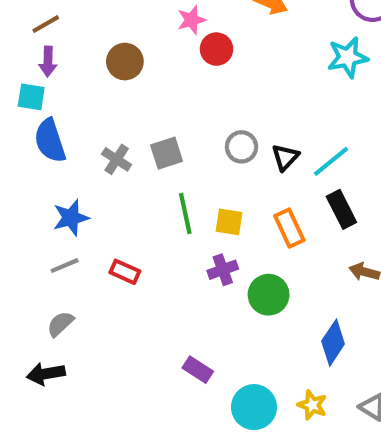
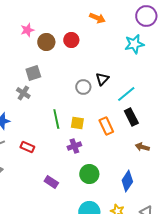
pink star: (192, 20) -> (27, 30), moved
brown circle: (125, 62) -> (46, 42), moved
gray square: (167, 153) -> (33, 73), moved
black triangle: (285, 157) -> (102, 79), moved
green circle: (269, 295) -> (89, 174), moved
purple rectangle: (198, 370) -> (51, 182), moved

